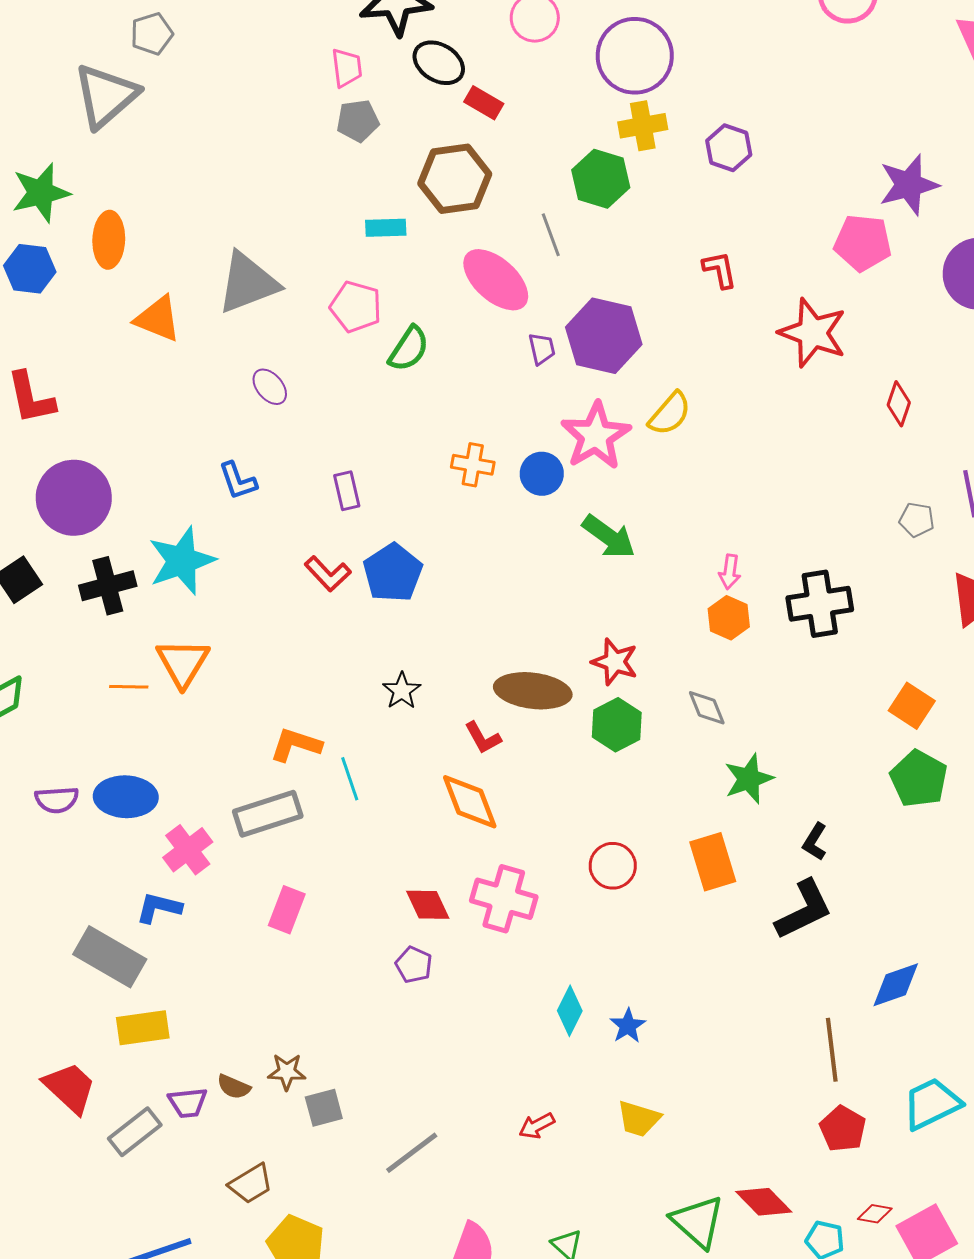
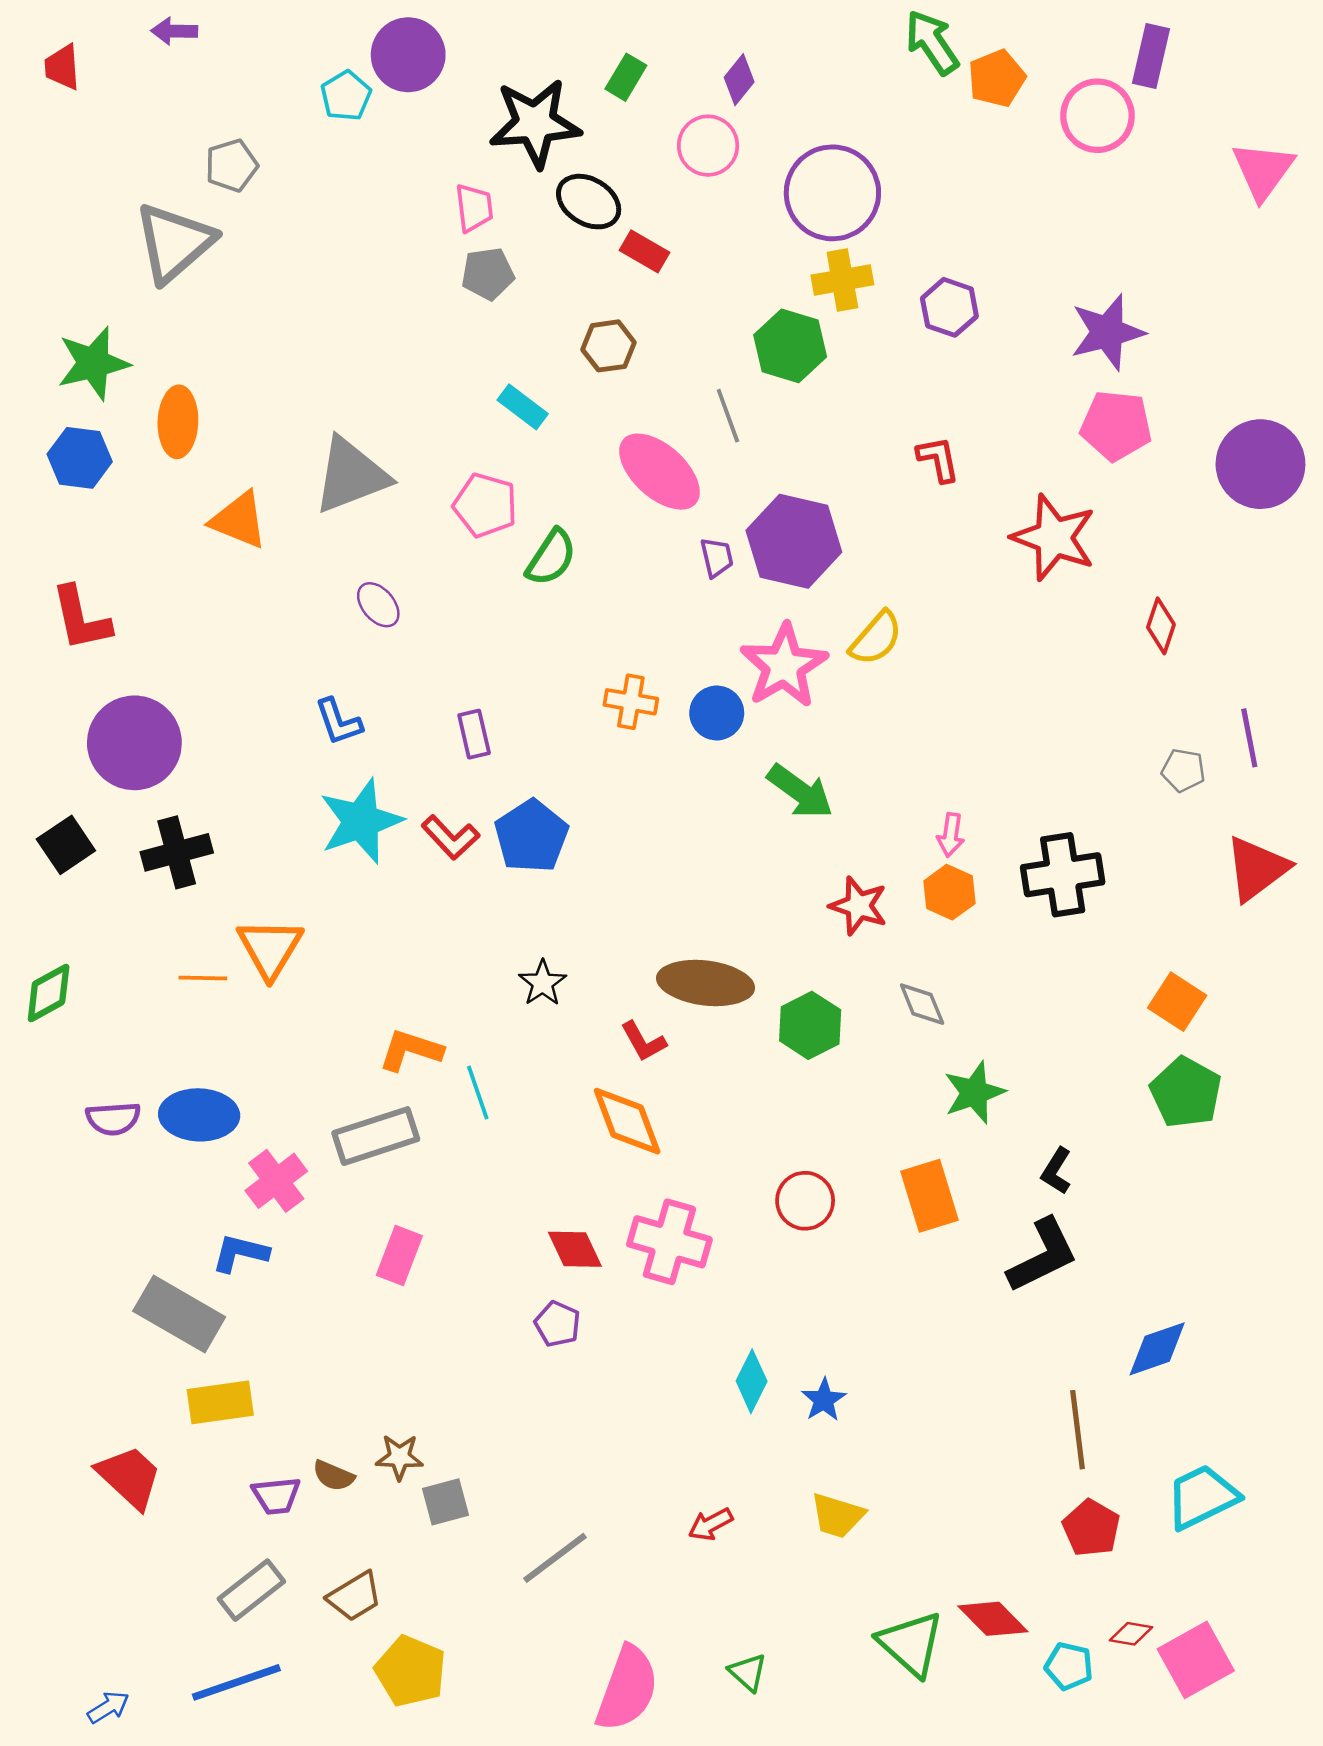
brown hexagon: (455, 179) -> (608, 346), size x0.6
purple star: (909, 185) -> (1107, 332), moved
cyan rectangle: (386, 228) -> (523, 407), turned 39
cyan star: (182, 561) -> (361, 821), moved
red star: (615, 662) -> (859, 906), moved
gray rectangle: (135, 1132) -> (251, 1590), moved

